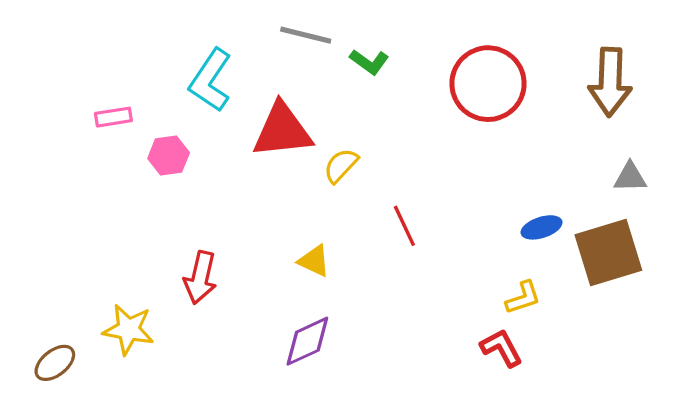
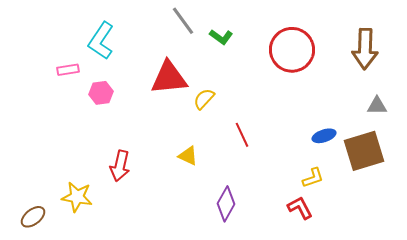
gray line: (306, 35) -> (183, 21), turned 40
cyan L-shape: (210, 80) -> (101, 41), moved
purple diamond: (307, 341) -> (226, 204), moved, turned -36

